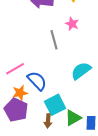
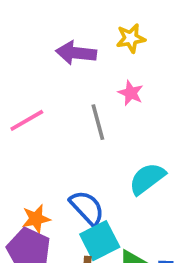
pink line: (15, 69) -> (27, 120), moved
blue semicircle: (37, 81) -> (87, 208), moved

